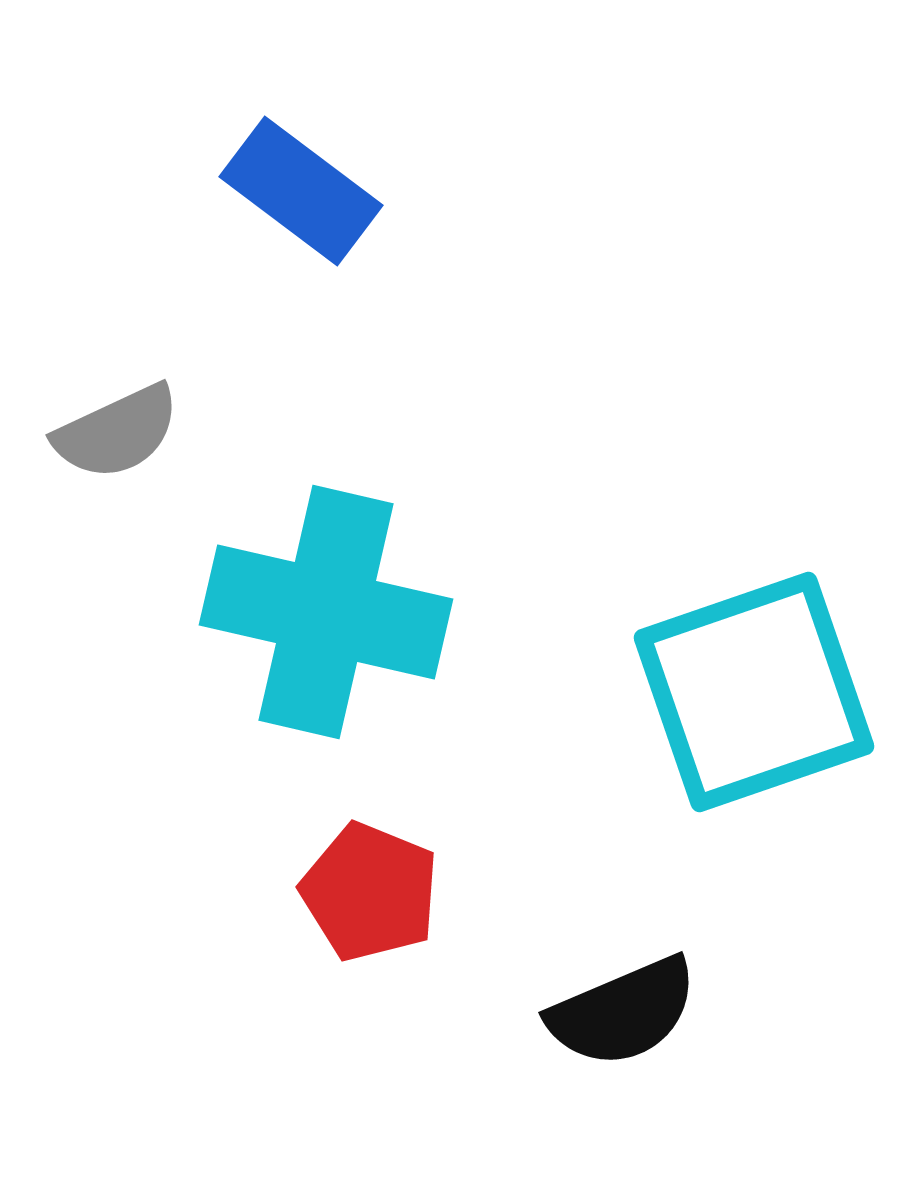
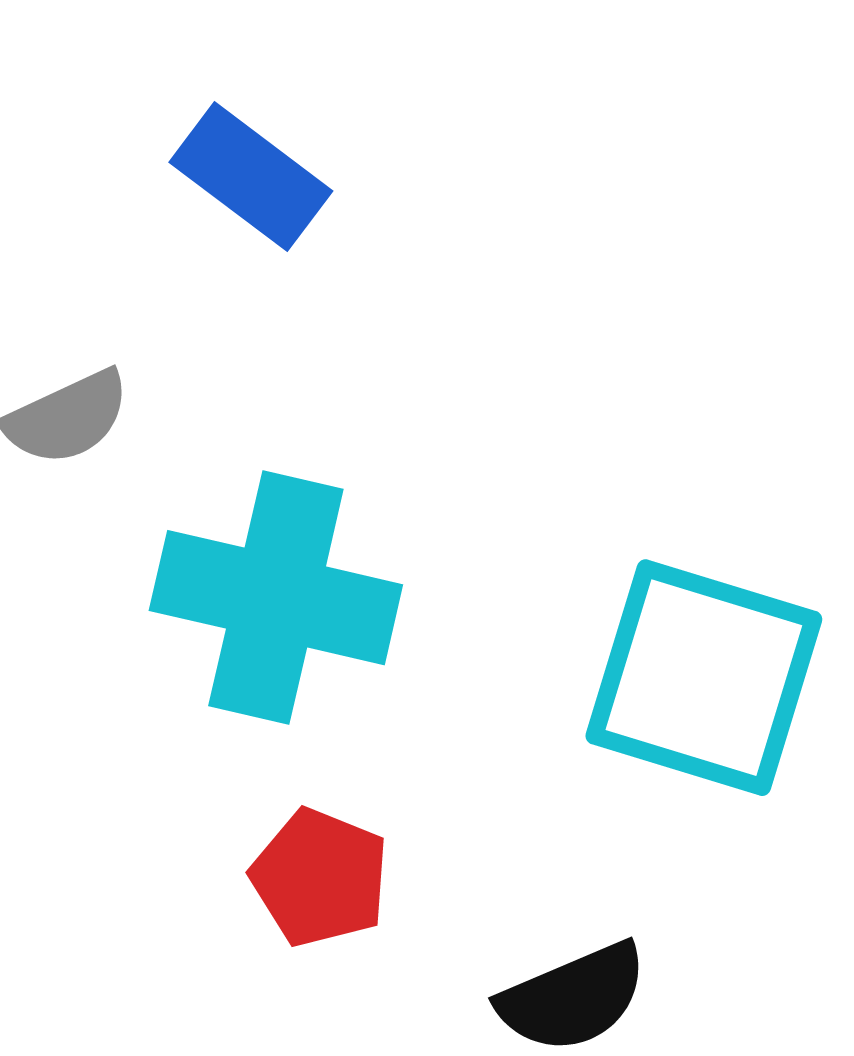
cyan square: (754, 692) -> (704, 678), turned 36

